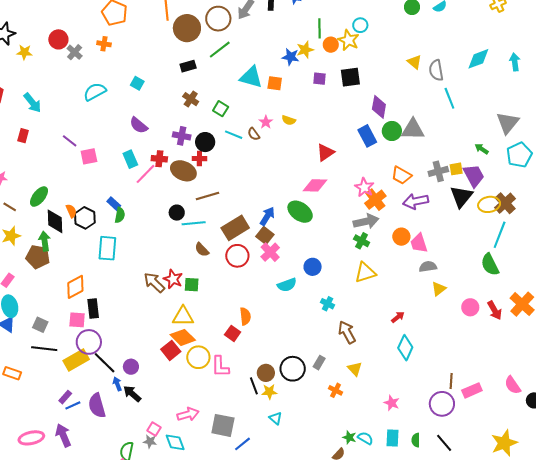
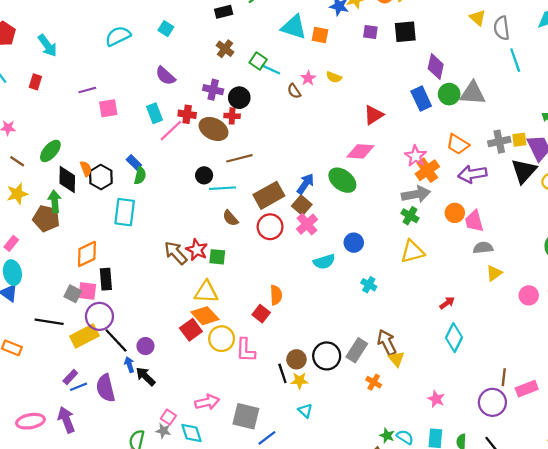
cyan line: (234, 135) -> (271, 69), moved
purple line: (70, 141) -> (87, 90), turned -56
gray square: (40, 325) -> (73, 294), moved
brown arrow: (347, 332) -> (387, 342), moved
gray rectangle: (319, 363) -> (357, 350), size x1.5

